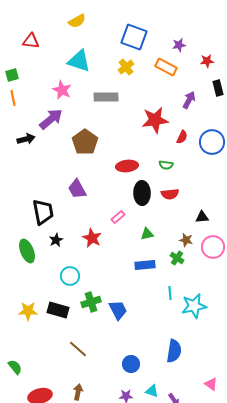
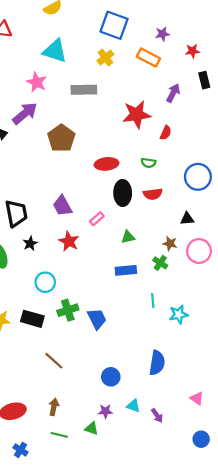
blue circle: (212, 142) -> (198, 177), moved
purple trapezoid: (77, 189) -> (62, 206), moved
cyan star: (194, 306) -> (179, 314), size x0.7

